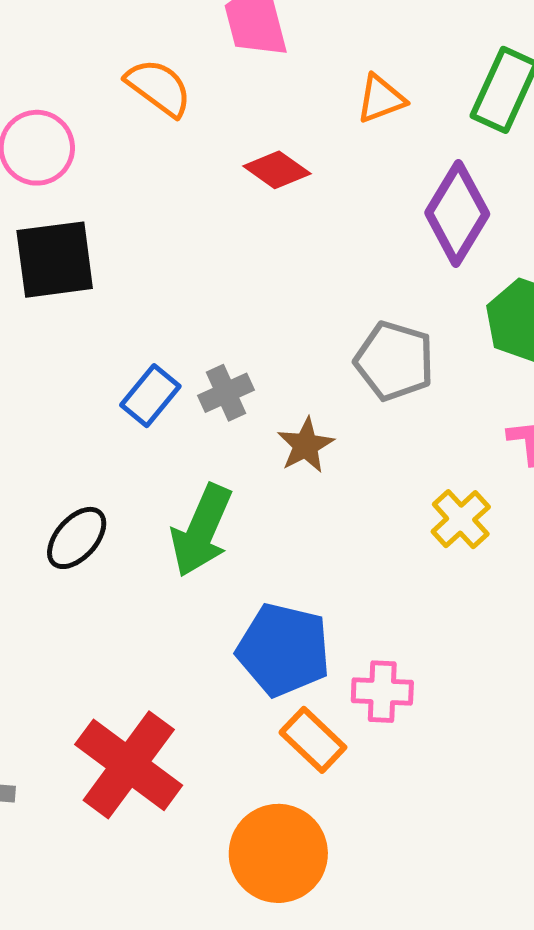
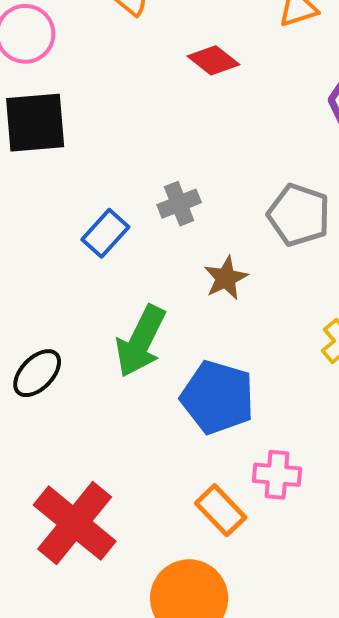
gray cross: (226, 393) -> (179, 204), moved
black ellipse: (77, 538) -> (37, 373), moved
blue pentagon: (284, 650) -> (218, 397), moved

